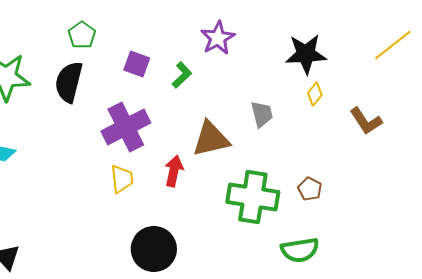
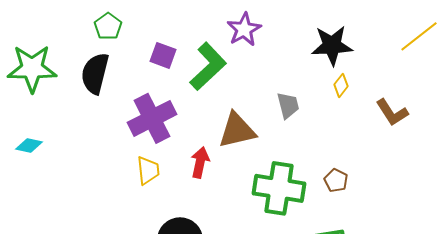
green L-shape: (182, 75) -> (208, 66), size x1.8

